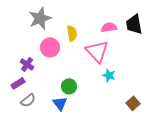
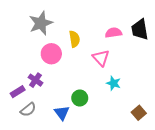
pink triangle: (97, 51) -> (101, 58), size x0.7
purple cross: (27, 64) -> (35, 80), moved
green circle: (69, 86) -> (80, 98), moved

